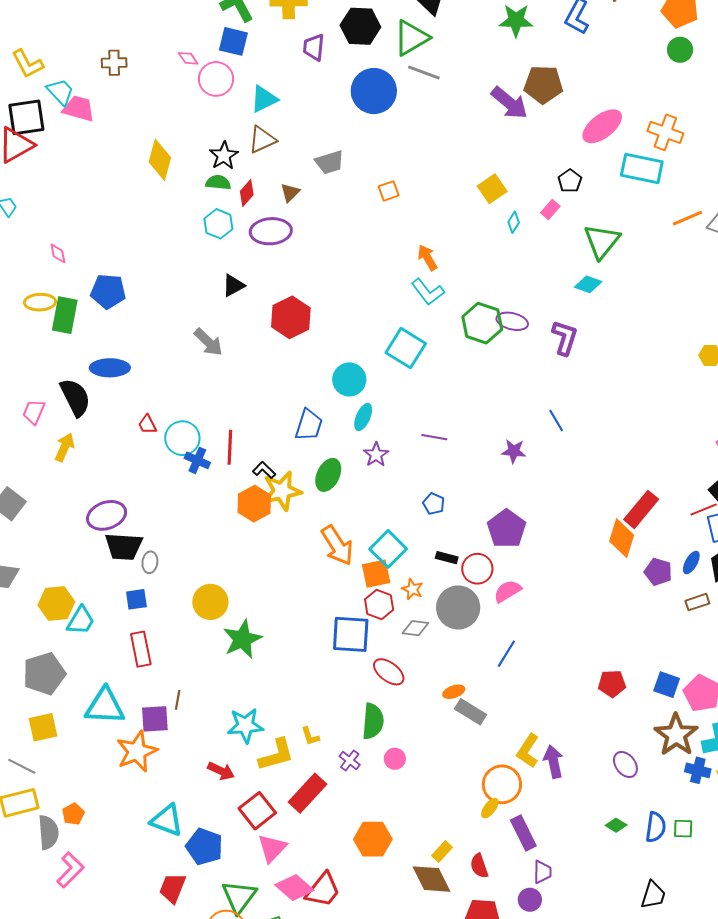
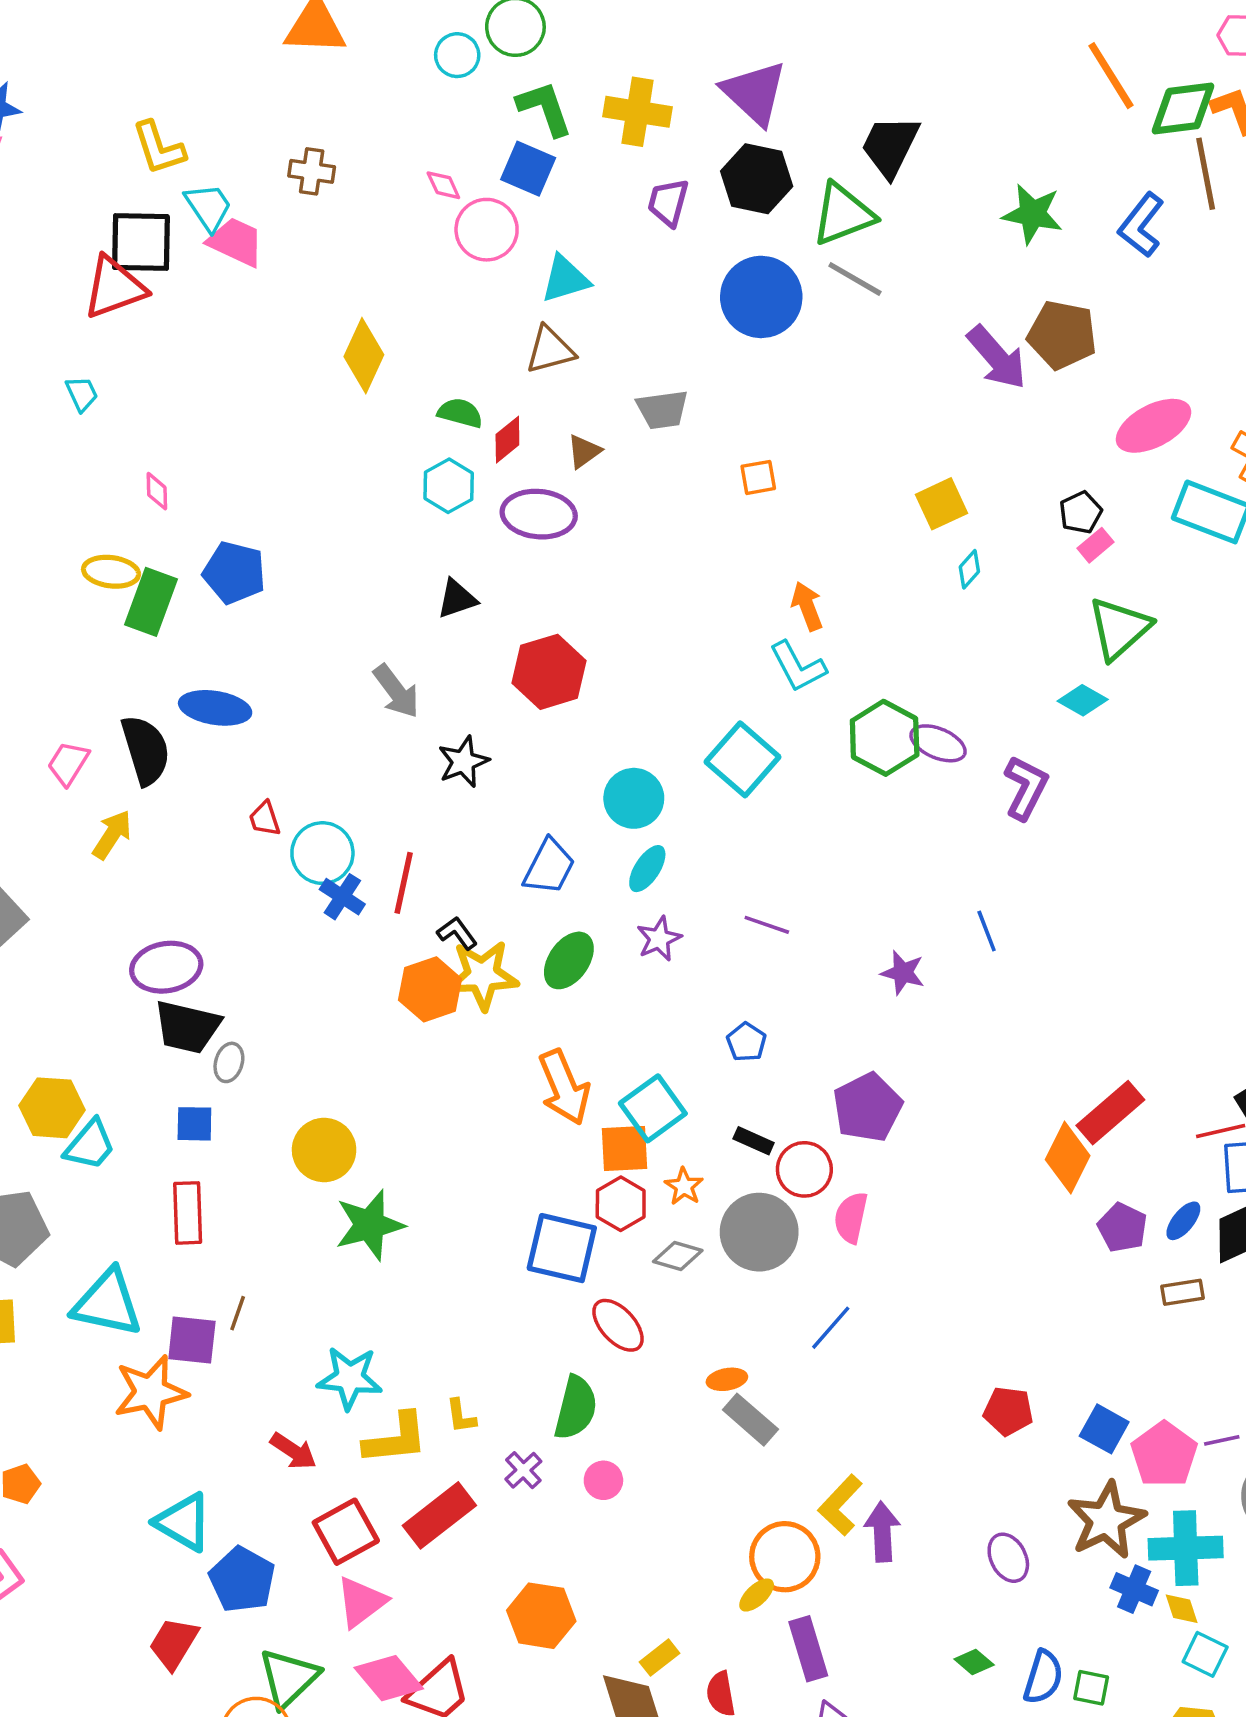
black star: (224, 156) -> (463, 762), moved
pink rectangle: (550, 210) -> (1095, 545), moved
pink semicircle: (507, 591) -> (851, 1218), turned -56

